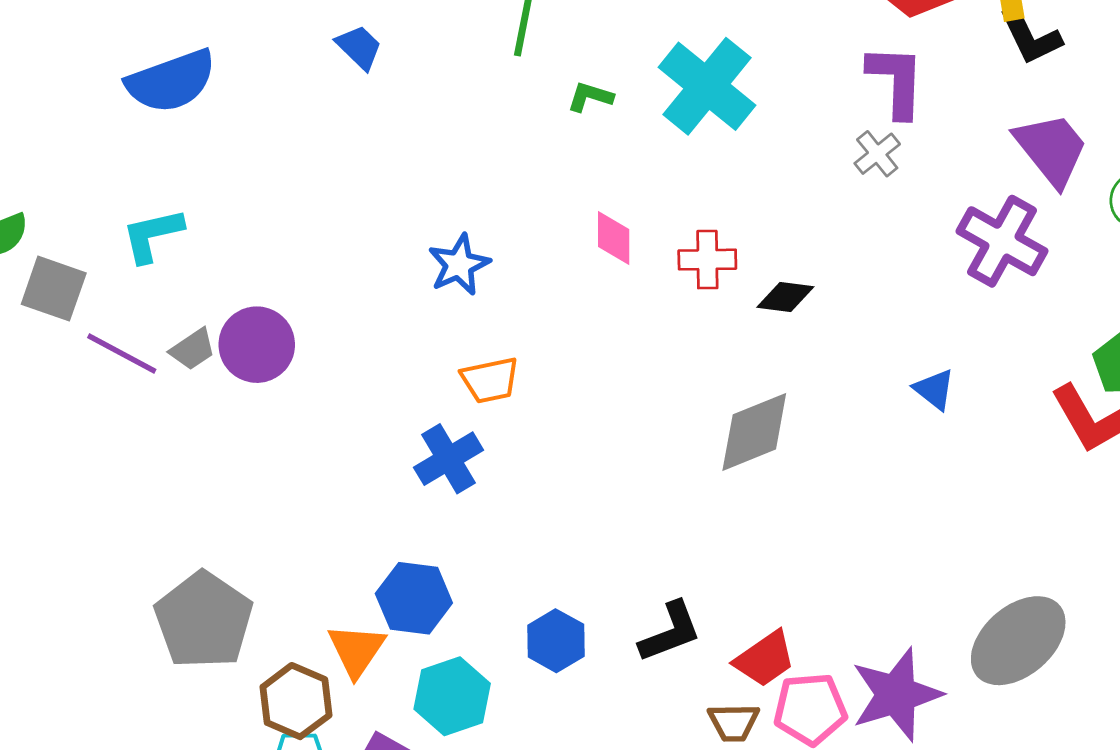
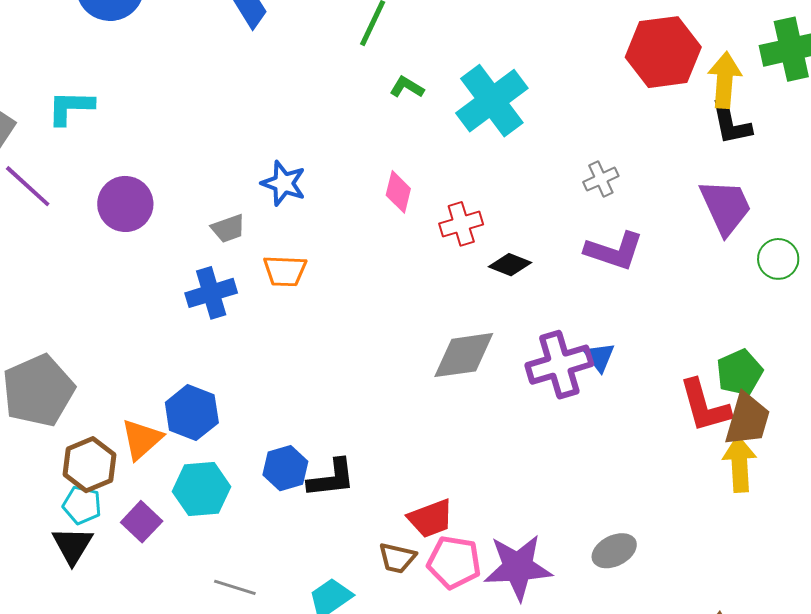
purple L-shape: (896, 81) -> (614, 251), moved, turned 92
purple cross: (1002, 241) -> (559, 365), moved, turned 30
red cross: (707, 260) -> (461, 224), turned -30
blue star: (459, 265) -> (284, 183), turned 30
gray trapezoid: (193, 349) -> (228, 228), moved
blue cross: (448, 459) -> (211, 293), moved
black L-shape: (670, 632) -> (331, 478), moved
gray ellipse: (1018, 641) -> (614, 551), size x0.6

